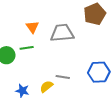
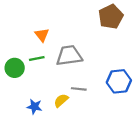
gray trapezoid: (62, 33) -> (69, 56), moved

